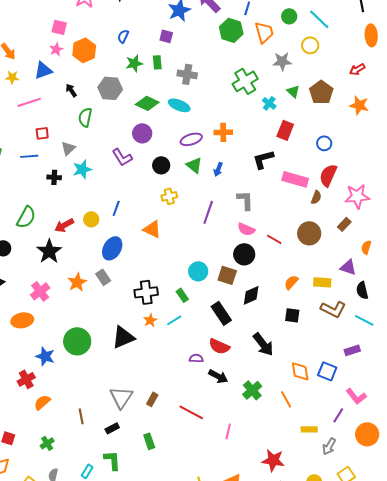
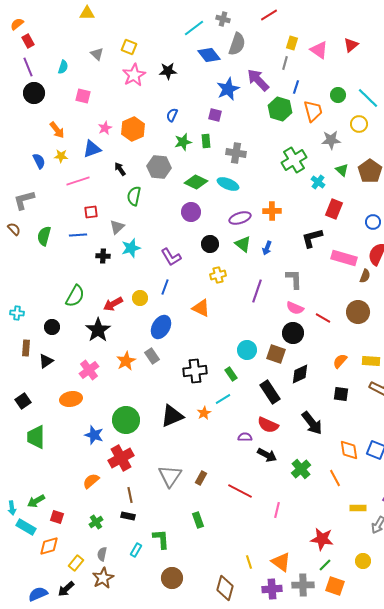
pink square: (59, 27) -> (83, 96), moved
purple L-shape: (122, 157) -> (171, 257), moved
orange star: (150, 320) -> (204, 413), moved
red cross: (26, 379) -> (121, 458), moved, size x1.4
black rectangle: (112, 428) -> (128, 516), moved, turned 40

